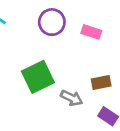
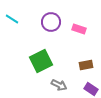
gray arrow: (72, 98) -> (59, 85), moved

